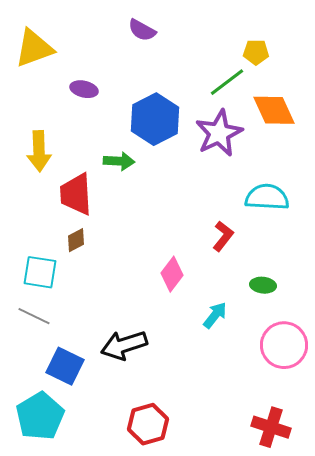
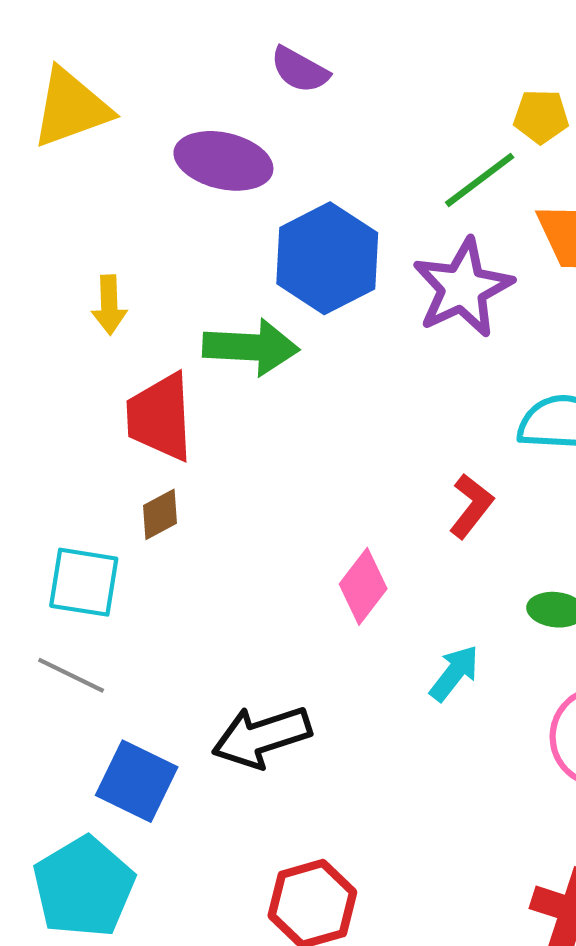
purple ellipse: (84, 89) -> (223, 161), moved, size x1.6
yellow arrow: (39, 151) -> (109, 305), moved, size x0.7
green arrow: (119, 161) -> (251, 347), size x1.4

